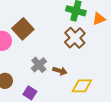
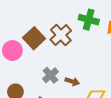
brown cross: (75, 38) -> (61, 35), moved

